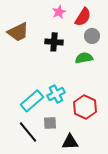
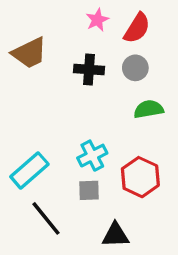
gray circle: (92, 36) -> (135, 68), moved
green semicircle: (84, 58) -> (149, 109), moved
cyan rectangle: (32, 101) -> (29, 170), moved
gray square: (50, 123) -> (89, 190), moved

